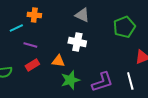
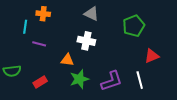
cyan line: (16, 28) -> (25, 27), turned -56
red rectangle: (32, 65) -> (40, 82), moved

